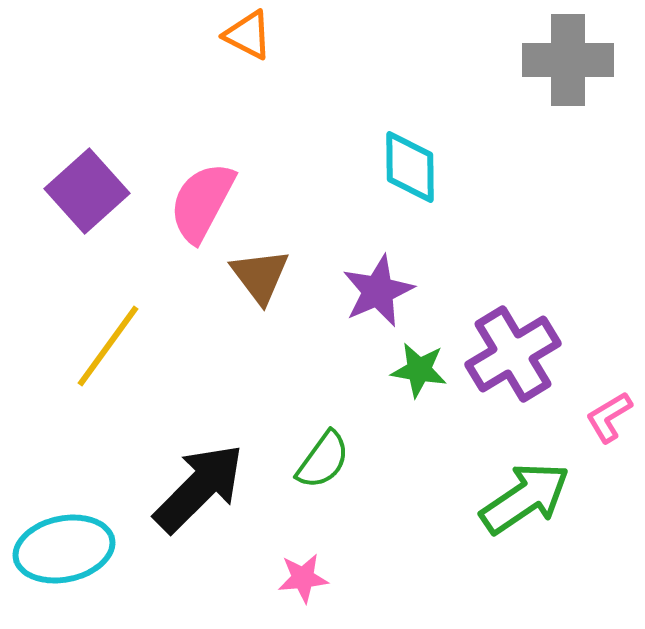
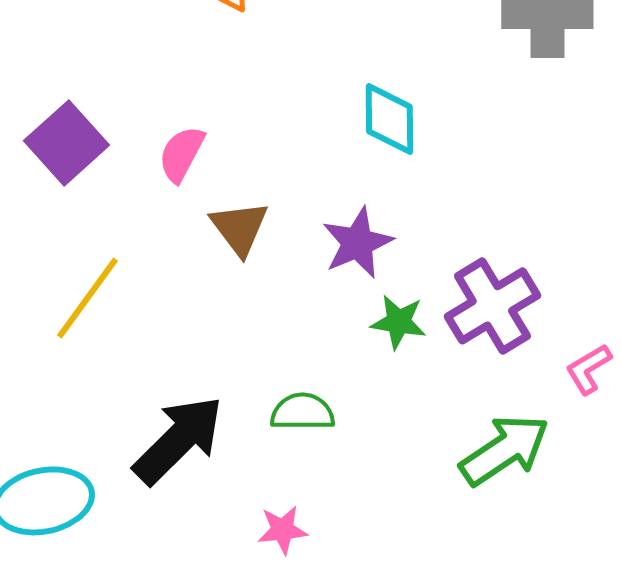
pink semicircle: (202, 202) -> (181, 154), size x0.7
green semicircle: (323, 460) -> (302, 412), turned -126

